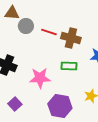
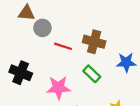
red line: (49, 32) -> (63, 46), moved
green rectangle: (69, 66) -> (92, 74), turned 42

